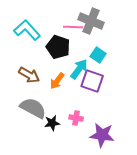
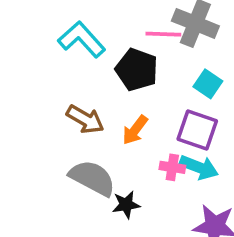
cyan arrow: (79, 69) -> (199, 167), moved, turned 75
pink cross: (76, 118) -> (172, 167), moved

